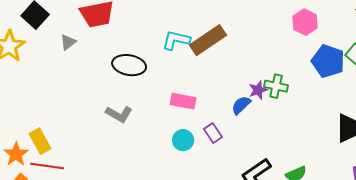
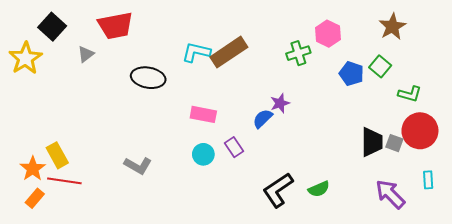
blue pentagon: (328, 61) -> (351, 74), size x0.7
green cross: (276, 86) -> (298, 53), moved, turned -30
gray L-shape: (119, 114) -> (138, 166), moved

